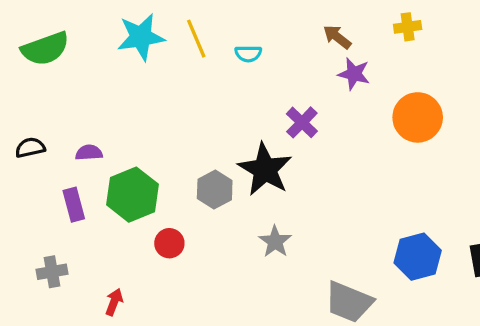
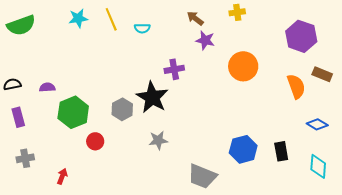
cyan star: (141, 37) -> (78, 18), size x0.7
purple cross: (302, 122) -> (174, 69), turned 36
purple rectangle: (74, 205) -> (18, 117), moved
gray star: (275, 242) -> (158, 140), turned 30

